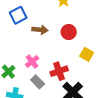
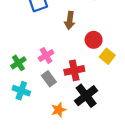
brown arrow: (40, 30) -> (70, 20), moved, turned 84
red circle: (69, 32) -> (94, 40), moved

